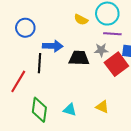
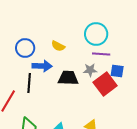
yellow semicircle: (81, 20) -> (58, 46), moved
blue circle: (25, 28) -> (25, 48), moved

